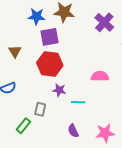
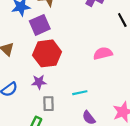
purple star: (59, 90) -> (39, 82), moved
cyan line: (78, 102) -> (80, 93), moved

